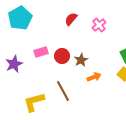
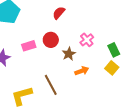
pink cross: (99, 25) -> (87, 40), moved
red circle: (62, 56) -> (51, 40), moved

